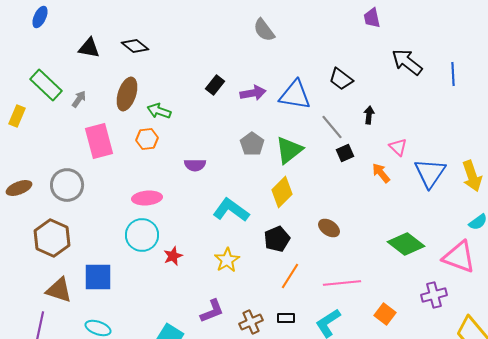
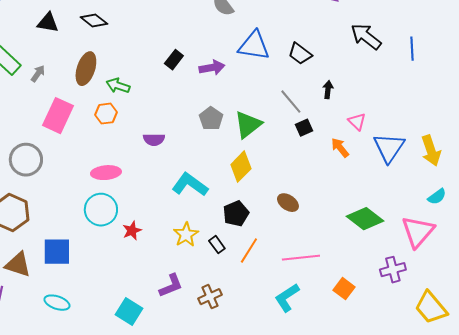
blue triangle: (295, 95) -> (254, 46), moved
pink rectangle: (99, 141) -> (58, 116), turned 40
pink triangle: (459, 257) -> (418, 232), turned 51
black rectangle: (286, 318) -> (217, 245), moved, turned 54

